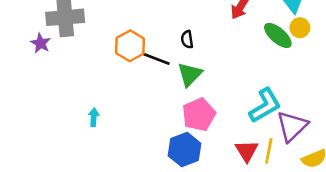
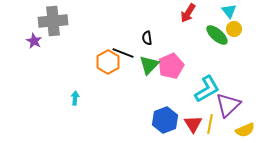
orange hexagon: (130, 46) -> (108, 62), moved
pink pentagon: (199, 115) -> (171, 66), moved
blue hexagon: (185, 150) -> (165, 120), moved

